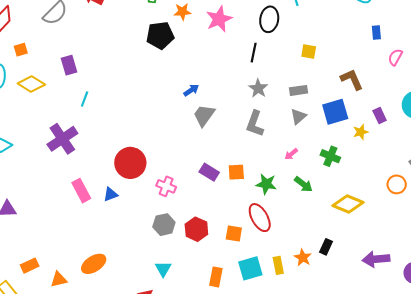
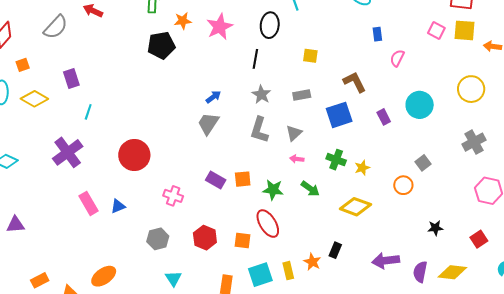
blue arrow: (191, 90) -> (213, 97), moved
gray triangle: (298, 116) -> (294, 133), moved
yellow star: (361, 132) -> (362, 168), moved
pink arrow: (291, 154) -> (297, 159), turned 48
red circle: (130, 163) -> (134, 155), moved
gray hexagon: (164, 225) -> (158, 239), moved

